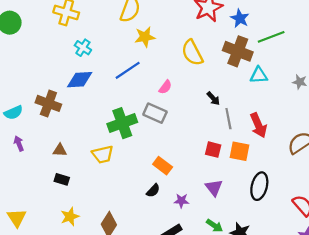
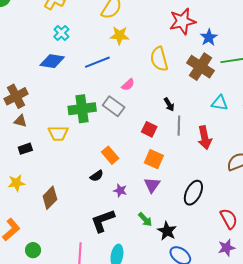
cyan triangle: (259, 75) -> (220, 103), moved
brown cross: (48, 103) -> (16, 96), moved, turned 30
red square: (213, 150) -> (149, 129), moved
orange square: (239, 151) -> (154, 159), moved
black rectangle: (62, 179) -> (25, 149), moved, turned -48

